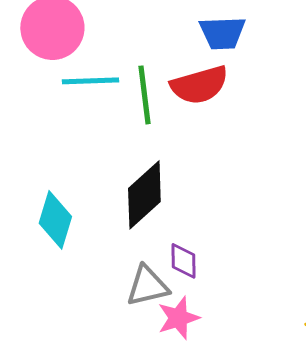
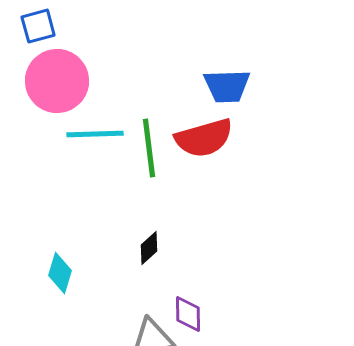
black diamond: (144, 195) -> (149, 248), size x0.5
cyan diamond: (55, 220) -> (60, 273), size x0.7

